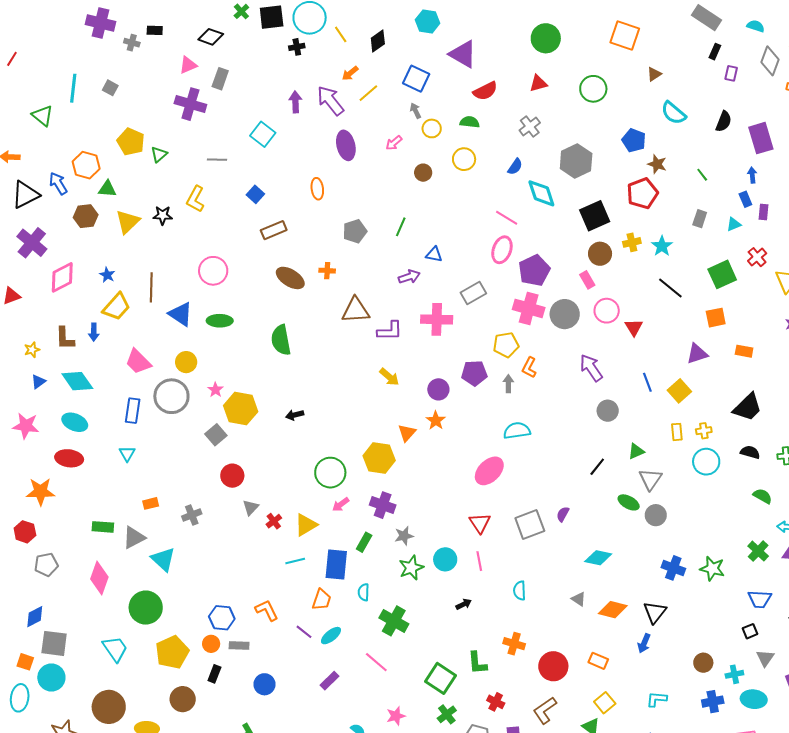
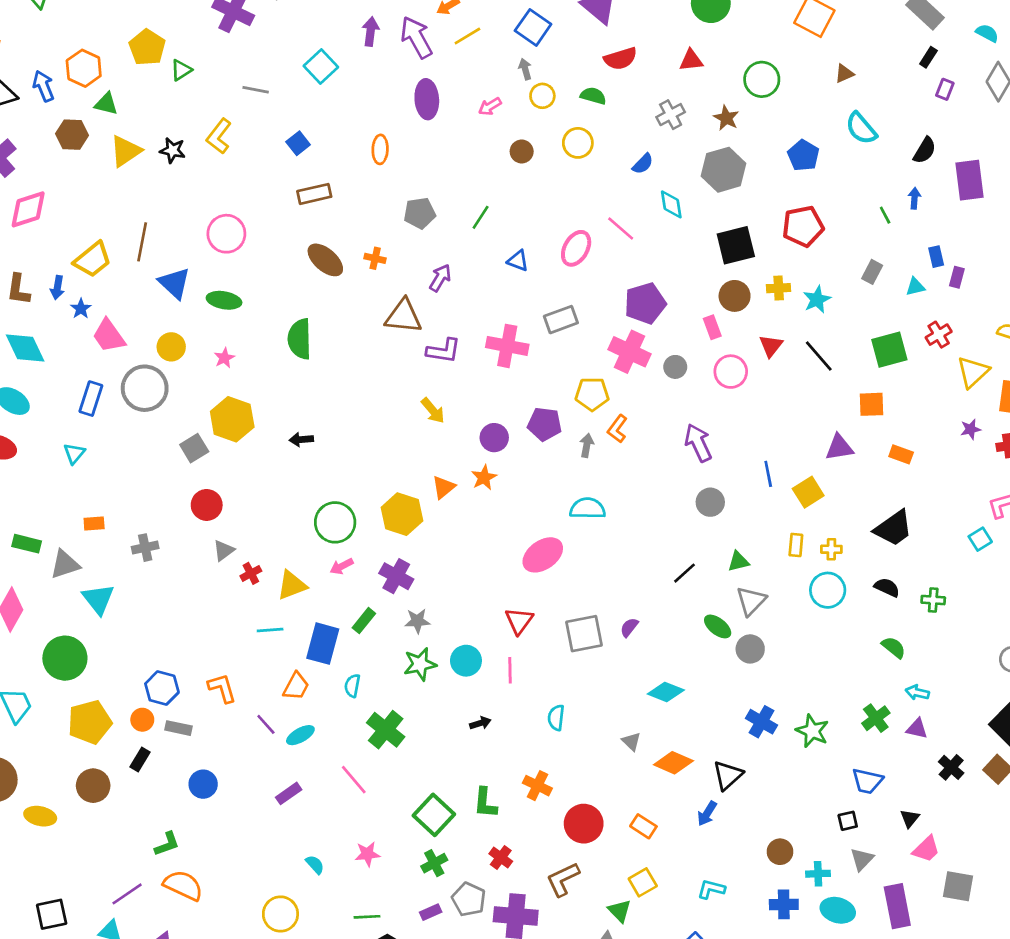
brown star: (657, 164) -> (726, 118), moved
blue arrow: (752, 175) -> (914, 198), moved
cyan diamond: (541, 193) -> (671, 204), size x0.7
pink ellipse: (502, 250) -> (576, 248), moved
blue star: (107, 275) -> (81, 309), moved
purple arrow: (409, 277) -> (440, 278), moved, turned -50
gray circle: (565, 314) -> (675, 367), size x0.6
red triangle: (634, 327) -> (771, 346), moved
pink star: (215, 390) -> (224, 358), moved

